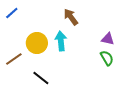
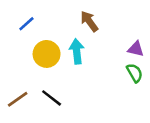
blue line: (12, 13) -> (26, 24), moved
brown line: (14, 59) -> (18, 99), moved

